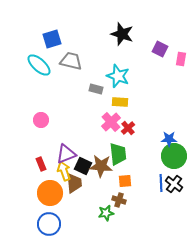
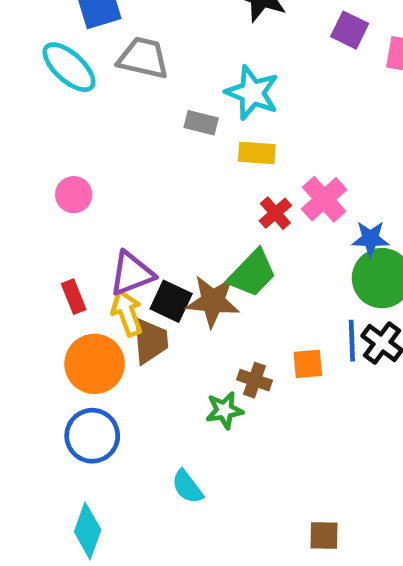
pink cross: (111, 122) -> (324, 199), moved
green trapezoid: (118, 154) -> (252, 273), turned 50
orange square: (125, 181) -> (308, 364), moved

